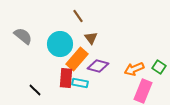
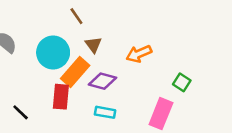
orange arrow: (134, 69) -> (139, 54), moved
cyan rectangle: (80, 83) -> (105, 112), moved

